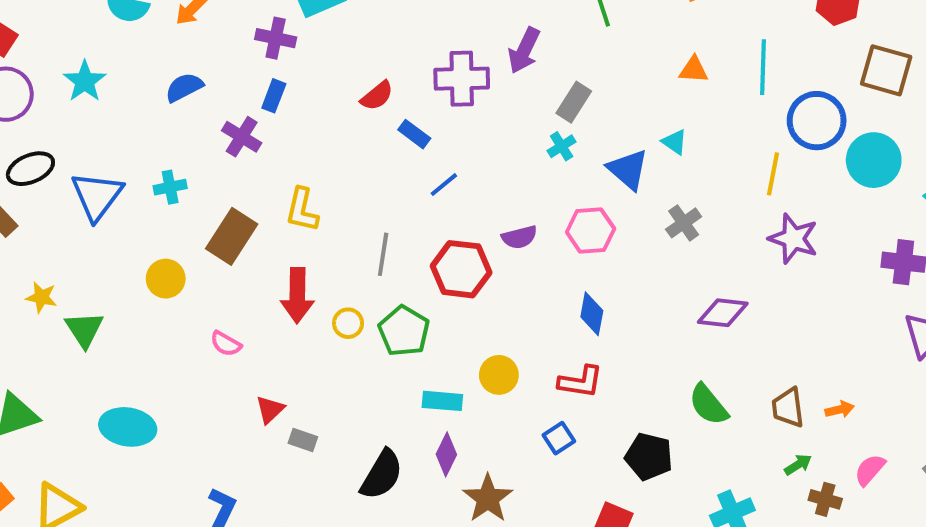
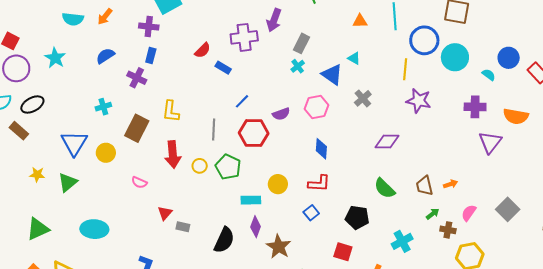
blue line: (444, 185) -> (242, 101), moved
blue triangle: (97, 196) -> (74, 143), moved
yellow star: (41, 297) -> (37, 175), moved
green triangle: (84, 329) -> (68, 182), turned 30

